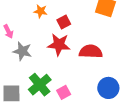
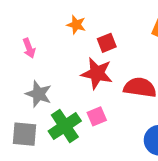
gray star: (22, 51) -> (39, 94), moved
pink square: (64, 92) -> (97, 116), moved

